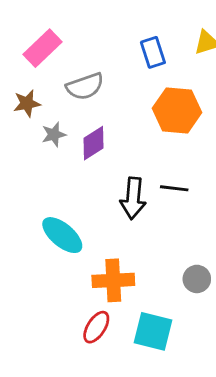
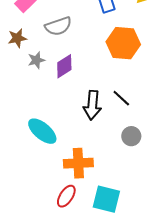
black line: (174, 188) -> (121, 98), turned 36
gray circle: (197, 279) -> (131, 136), moved

